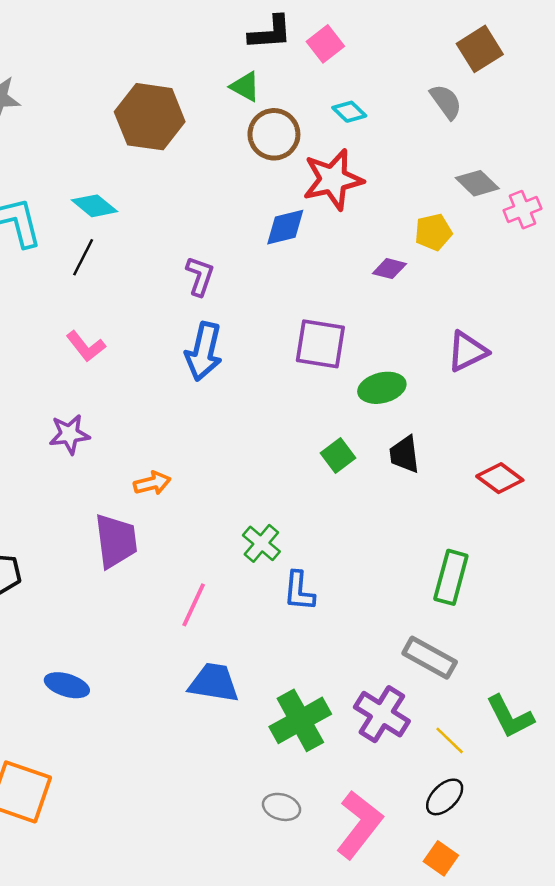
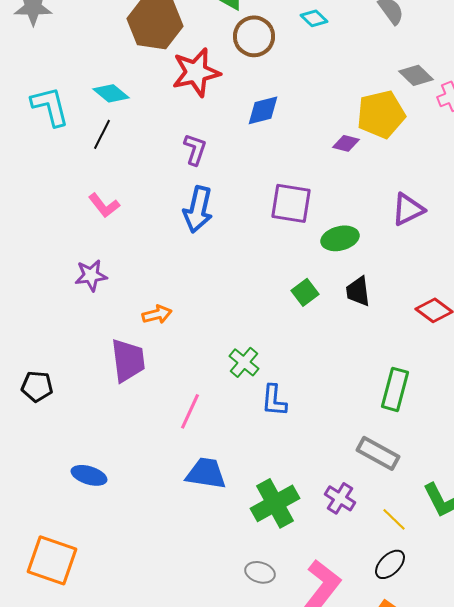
red star: (333, 179) -> (196, 72), moved
yellow pentagon: (433, 232) -> (381, 114), size x1.6
purple cross: (382, 714) -> (340, 498), size x0.7

